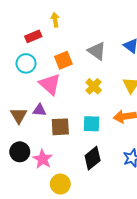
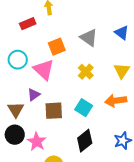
cyan circle: (26, 63) -> (18, 60), moved
purple triangle: (40, 110) -> (34, 95), turned -40
brown triangle: (19, 115) -> (16, 110), moved
cyan square: (91, 124) -> (84, 108), turned 30

